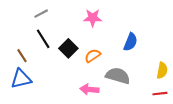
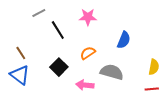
black line: (43, 39) -> (58, 30), moved
black square: (68, 48) -> (59, 67), moved
blue triangle: (21, 79) -> (20, 75), turned 50

